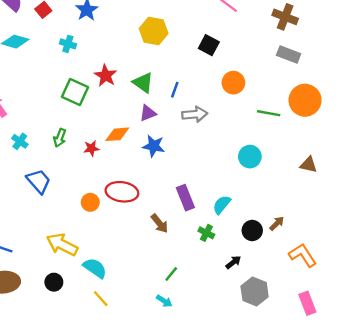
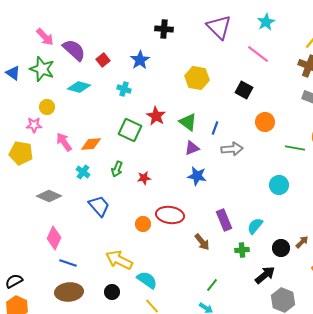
orange diamond: (117, 134) -> (91, 144), moved
green cross: (206, 233) -> (242, 250), turned -32
black arrow: (233, 262) -> (265, 275), size x1.5

